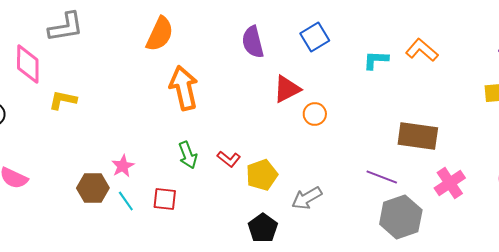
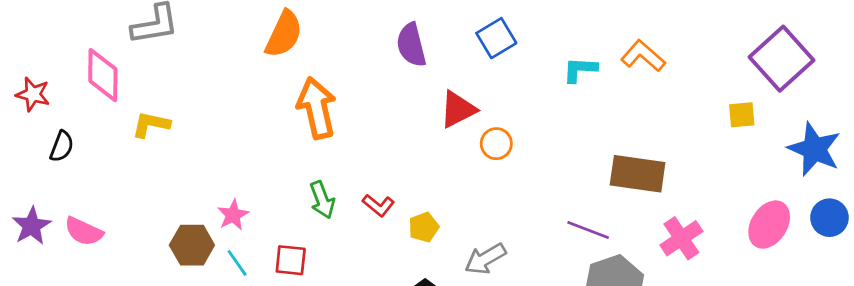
yellow pentagon: (262, 175) -> (424, 227), size x0.7

